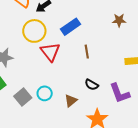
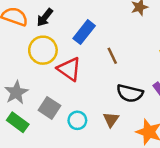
black semicircle: (92, 85) -> (130, 93), size x1.5
gray square: (23, 97) -> (49, 108), moved

